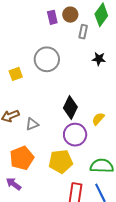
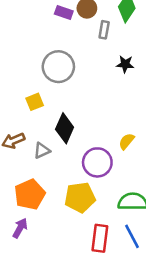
purple rectangle: (52, 17) -> (64, 13), turned -56
yellow square: (16, 74) -> (35, 102), moved
black diamond: (70, 108) -> (65, 128), moved
purple arrow: (14, 184) -> (20, 228), turned 84

